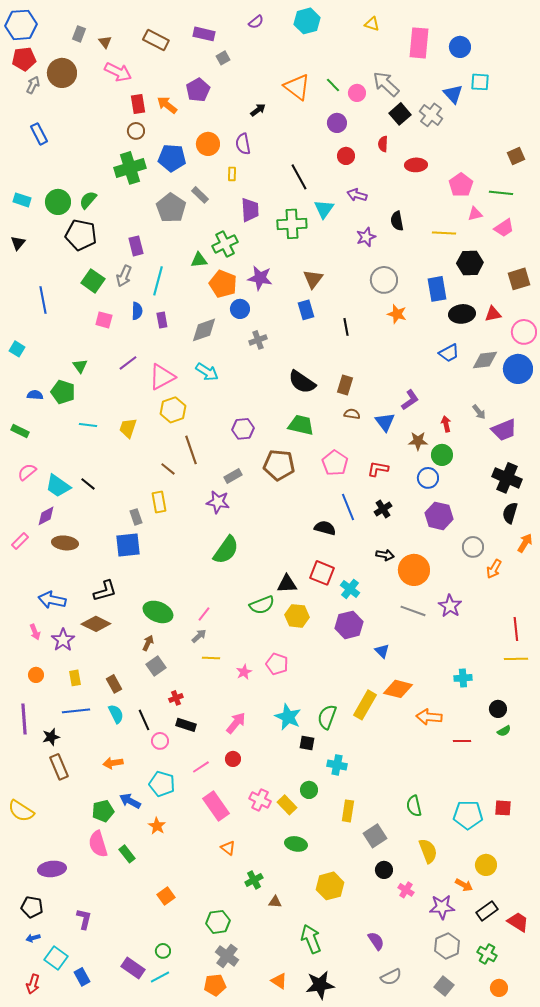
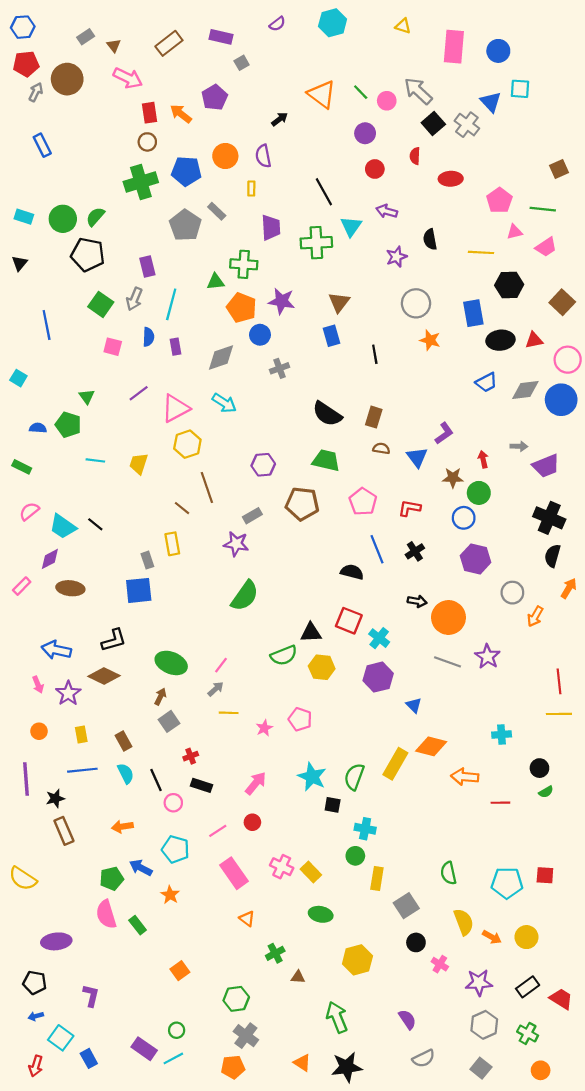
blue hexagon: (21, 25) -> (23, 27), size x0.7
gray rectangle: (79, 34) -> (86, 37), turned 35
brown rectangle: (156, 40) -> (169, 43), turned -65
green cross: (225, 244) -> (244, 264), turned 30
brown square: (519, 279) -> (562, 302), turned -30
gray arrow: (479, 412) -> (519, 446), turned -49
green circle: (309, 790) -> (355, 856), moved
orange arrow: (464, 885) -> (492, 937), moved

